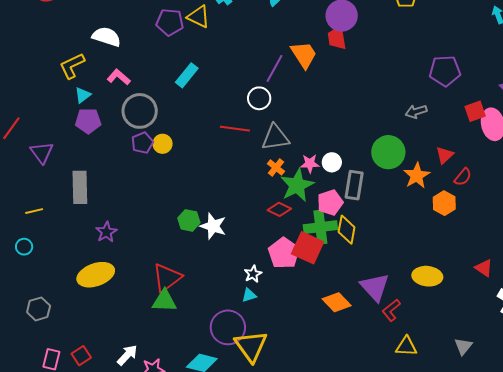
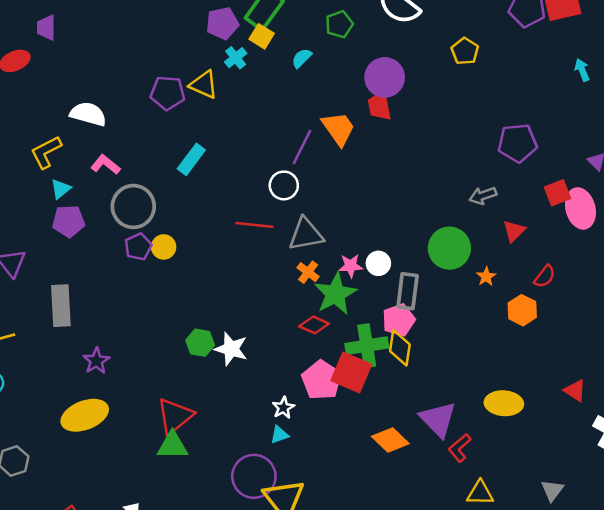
red triangle: (445, 155) -> (514, 231), moved
orange star: (417, 176) -> (486, 277), size x0.6
pink pentagon: (330, 203) -> (399, 320), moved

